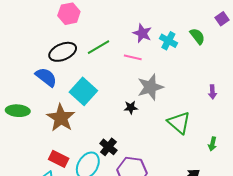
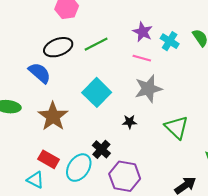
pink line: (133, 57) -> (142, 58), moved
cyan square: (83, 91) -> (97, 92), moved
black star: (131, 108) -> (129, 122), moved

